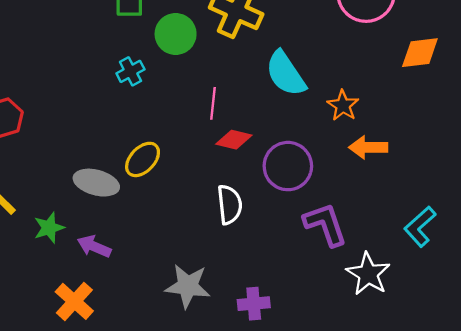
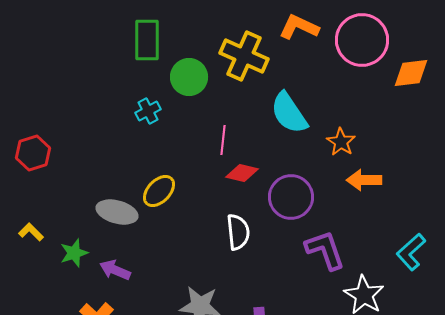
orange diamond: (420, 53) -> (411, 73), moved

